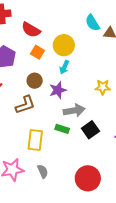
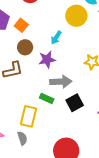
yellow circle: (64, 45) -> (76, 16), moved
orange square: (37, 52) -> (21, 25), moved
yellow rectangle: (35, 140) -> (28, 116), moved

